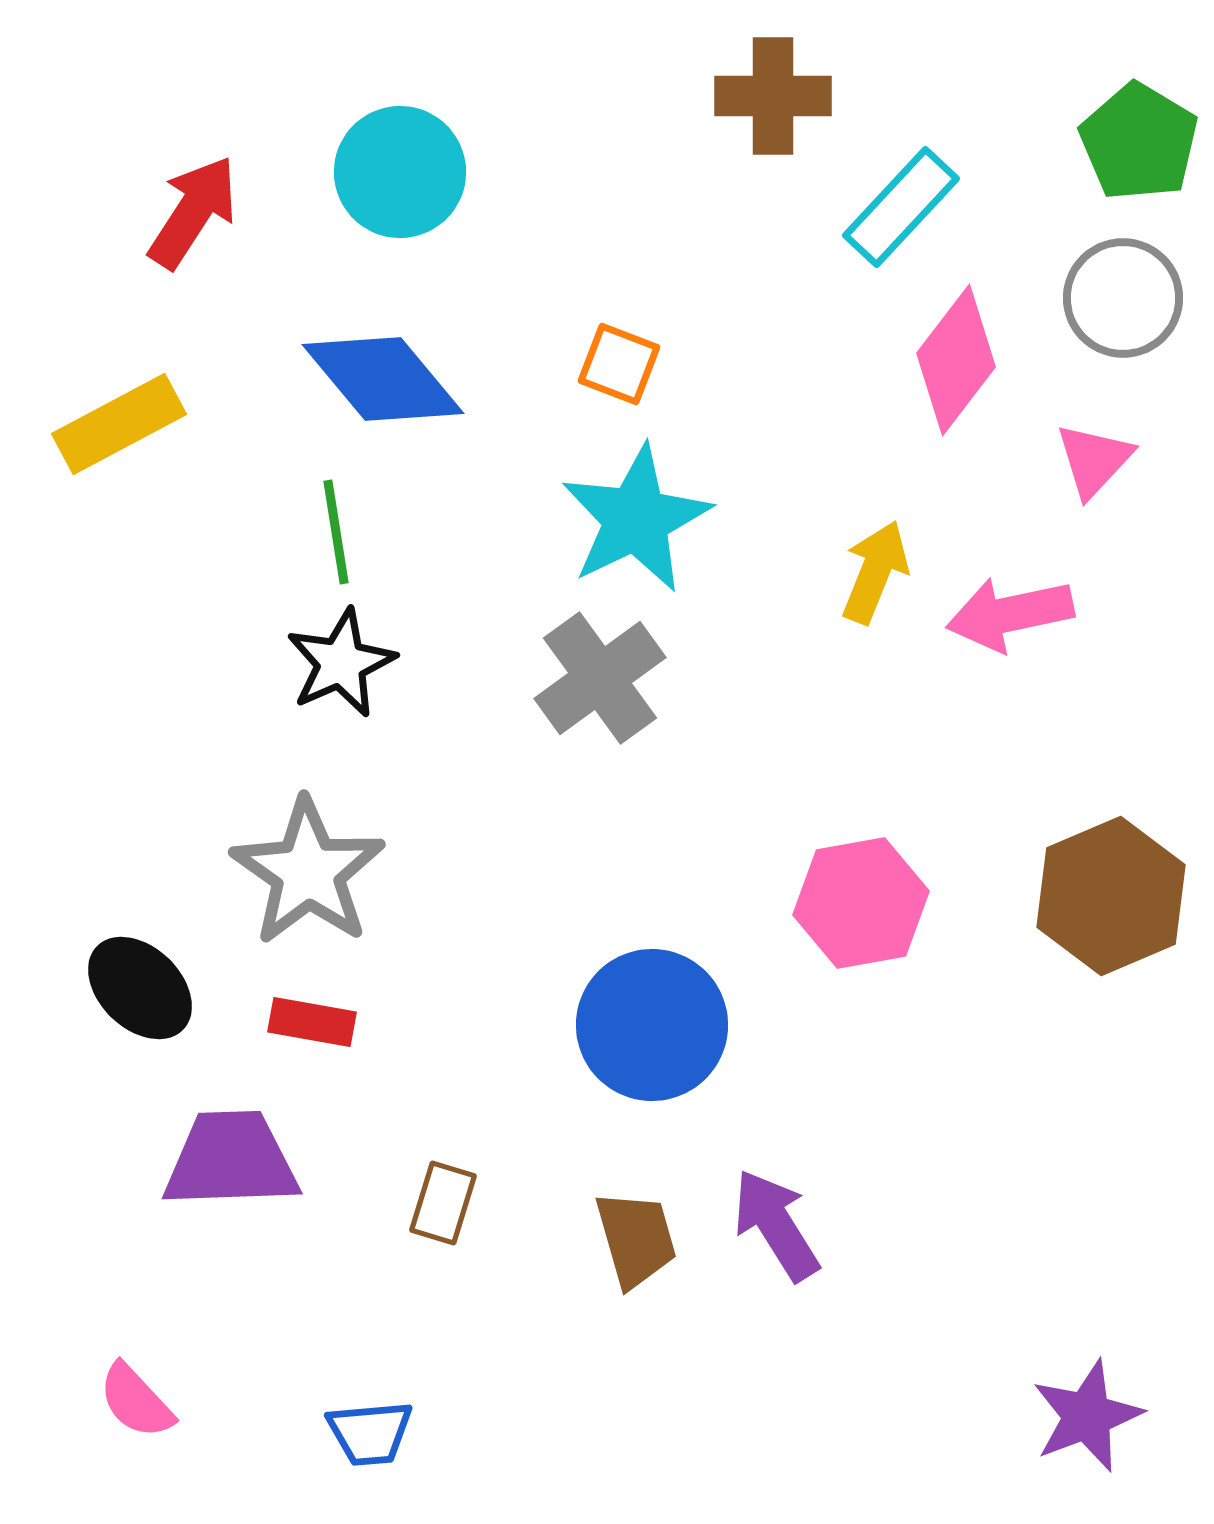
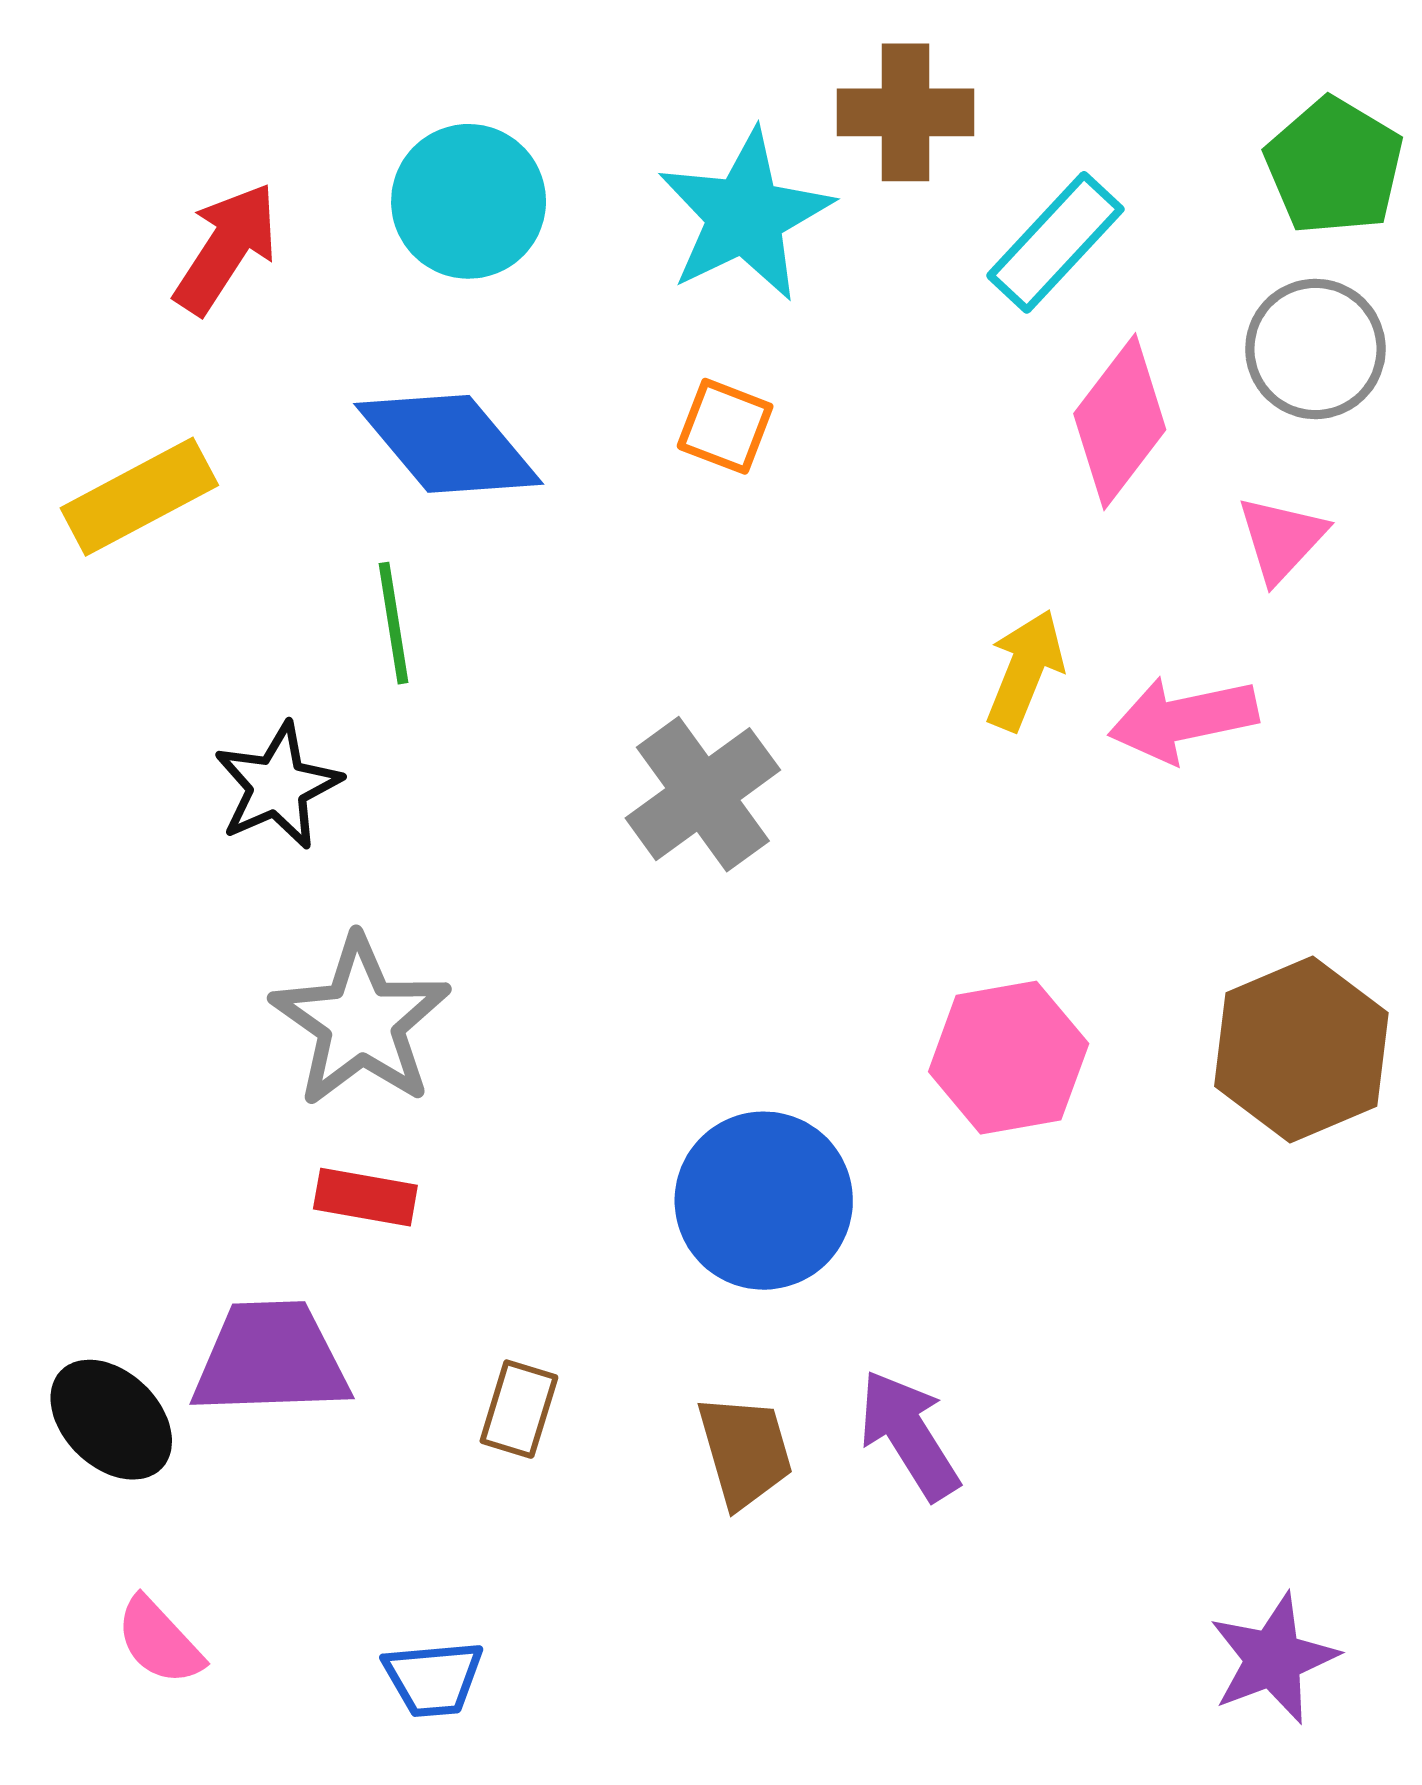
cyan star: (636, 519) -> (745, 215), moved
black star: (341, 663) -> (278, 786), moved
black ellipse: (140, 988) -> (111, 1420), moved

